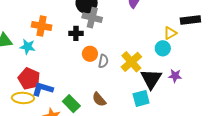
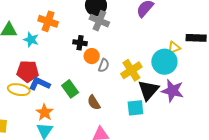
black cross: (76, 33) -> (80, 43), moved
cyan circle: (163, 48) -> (164, 62), size x1.6
purple star: (175, 76) -> (172, 91), size x1.6
red pentagon: (29, 79) -> (28, 71), turned -30
green rectangle: (71, 104) -> (70, 89), moved

